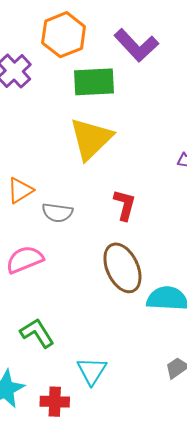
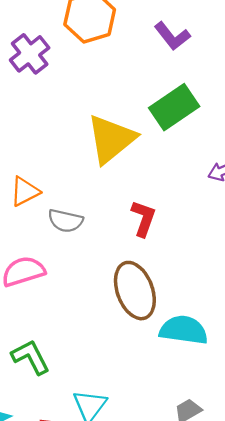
purple L-shape: (136, 45) -> (172, 36), size x0.7
green rectangle: (94, 82) -> (174, 107), moved, turned -36

